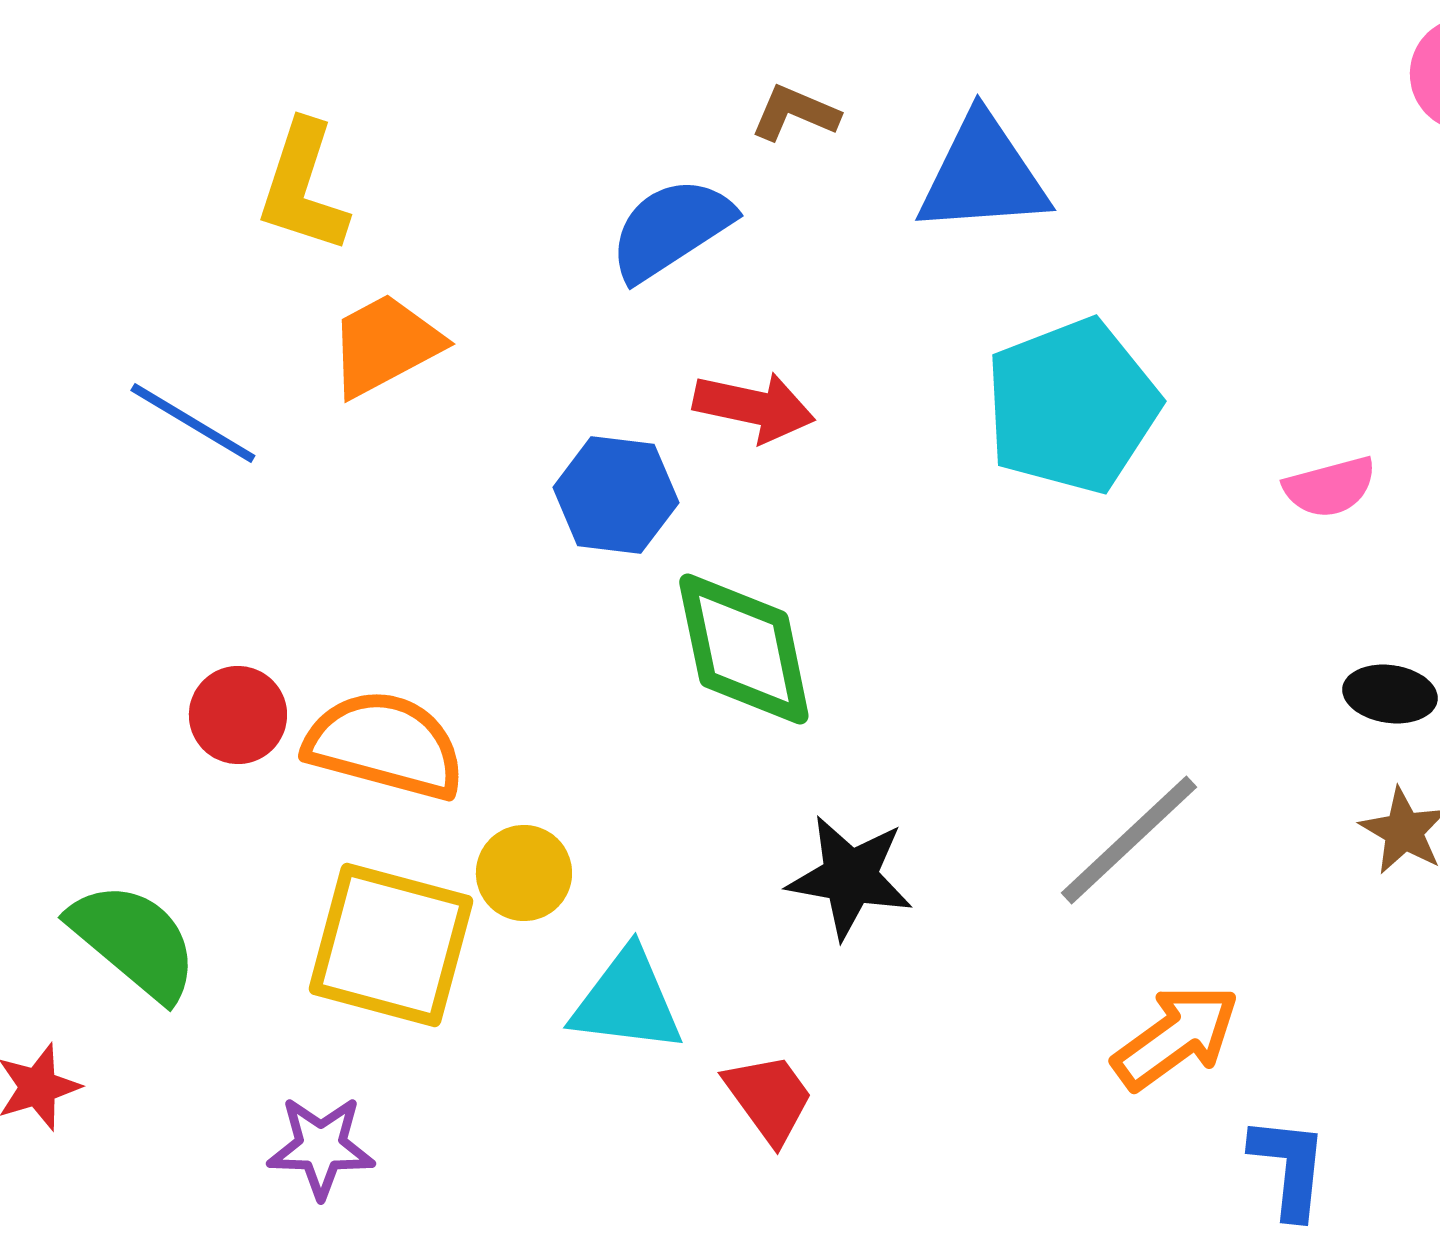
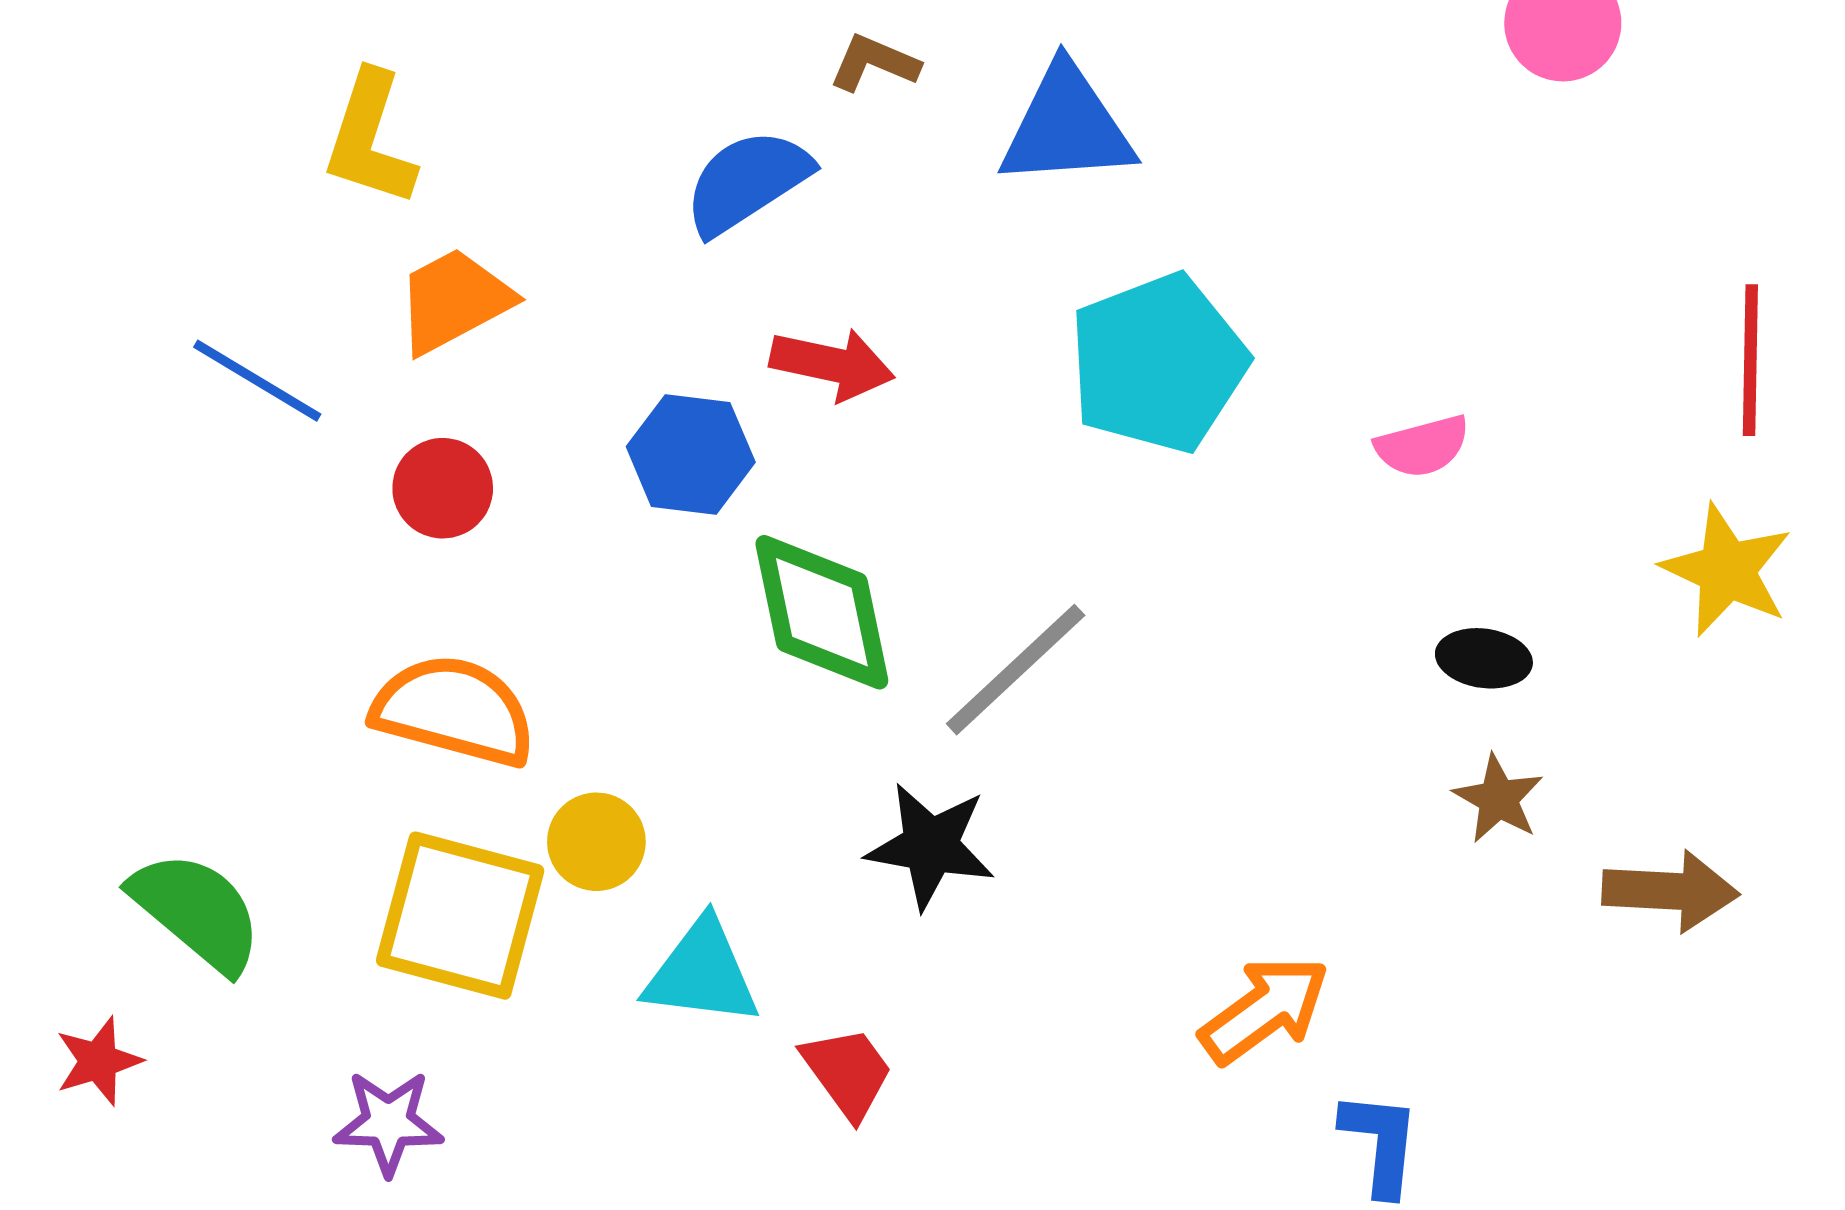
red circle: (238, 715) -> (443, 488), moved
gray line: (1129, 840) -> (1016, 670), moved

